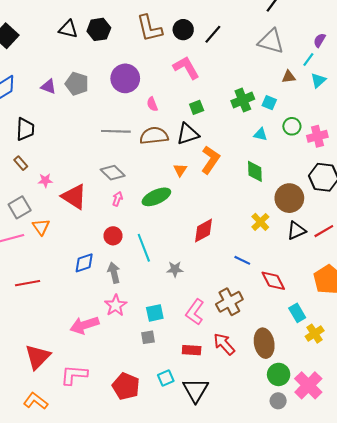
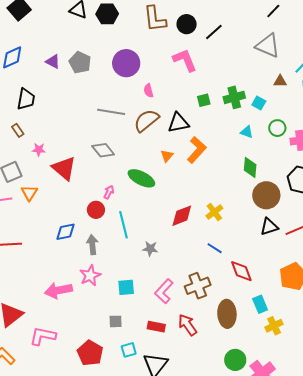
green square: (197, 107) -> (204, 100), moved
brown semicircle: (154, 136) -> (146, 121), turned -40
green diamond: (255, 171) -> (250, 167), moved
green ellipse: (156, 197) -> (141, 178), turned 44
pink arrow: (117, 199) -> (109, 192), moved
yellow cross: (260, 222) -> (214, 212), moved
gray square: (148, 337) -> (116, 321), moved
brown ellipse: (264, 343) -> (227, 314), moved

